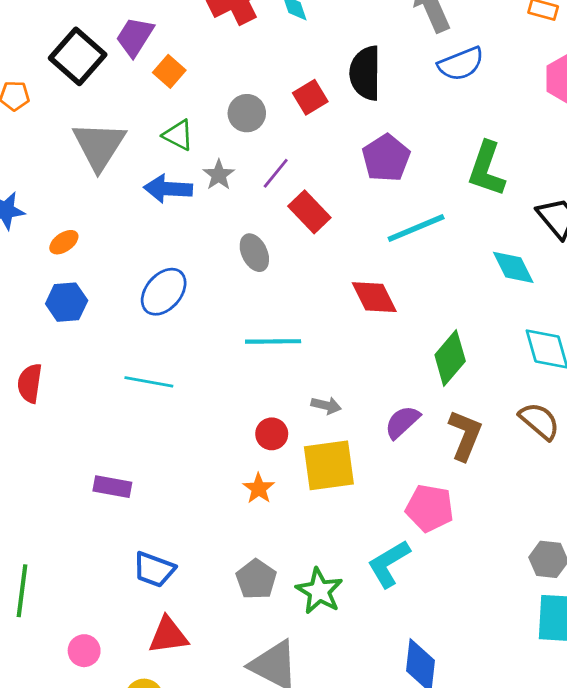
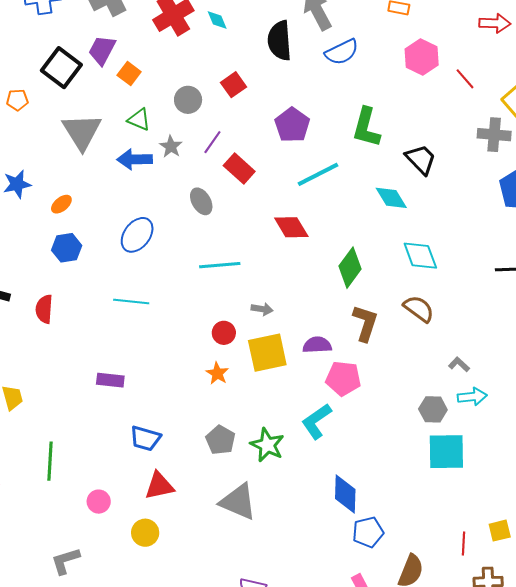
black semicircle: (365, 73) -> (280, 41), moved
purple semicircle: (402, 422) -> (317, 345), moved, turned 44

